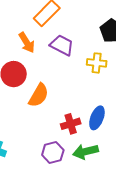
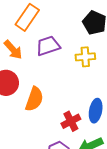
purple trapezoid: (62, 45) -> (48, 46), turned -35

